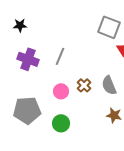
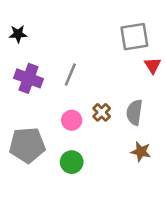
gray square: (109, 27) -> (134, 37), turned -30
gray semicircle: (109, 85) -> (134, 112), turned 30

